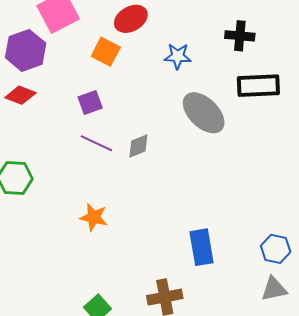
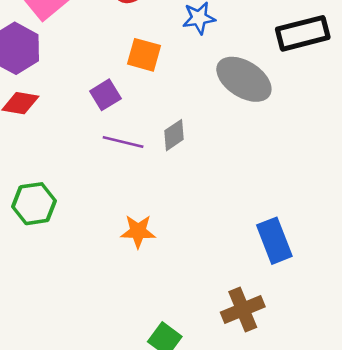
orange square: (106, 52) -> (144, 55), moved

